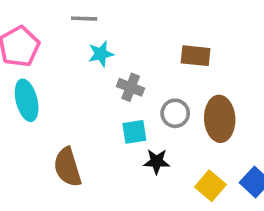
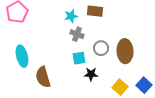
cyan star: (101, 54) -> (71, 16), moved
brown rectangle: (196, 56) -> (95, 11), moved
cyan ellipse: (27, 100) -> (22, 56), moved

